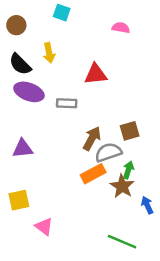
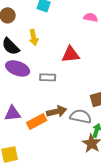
brown arrow: (92, 138) -> (57, 111), moved, turned 48
gray semicircle: (108, 152) -> (81, 116), turned 30
orange rectangle: (93, 174) -> (37, 121), moved

